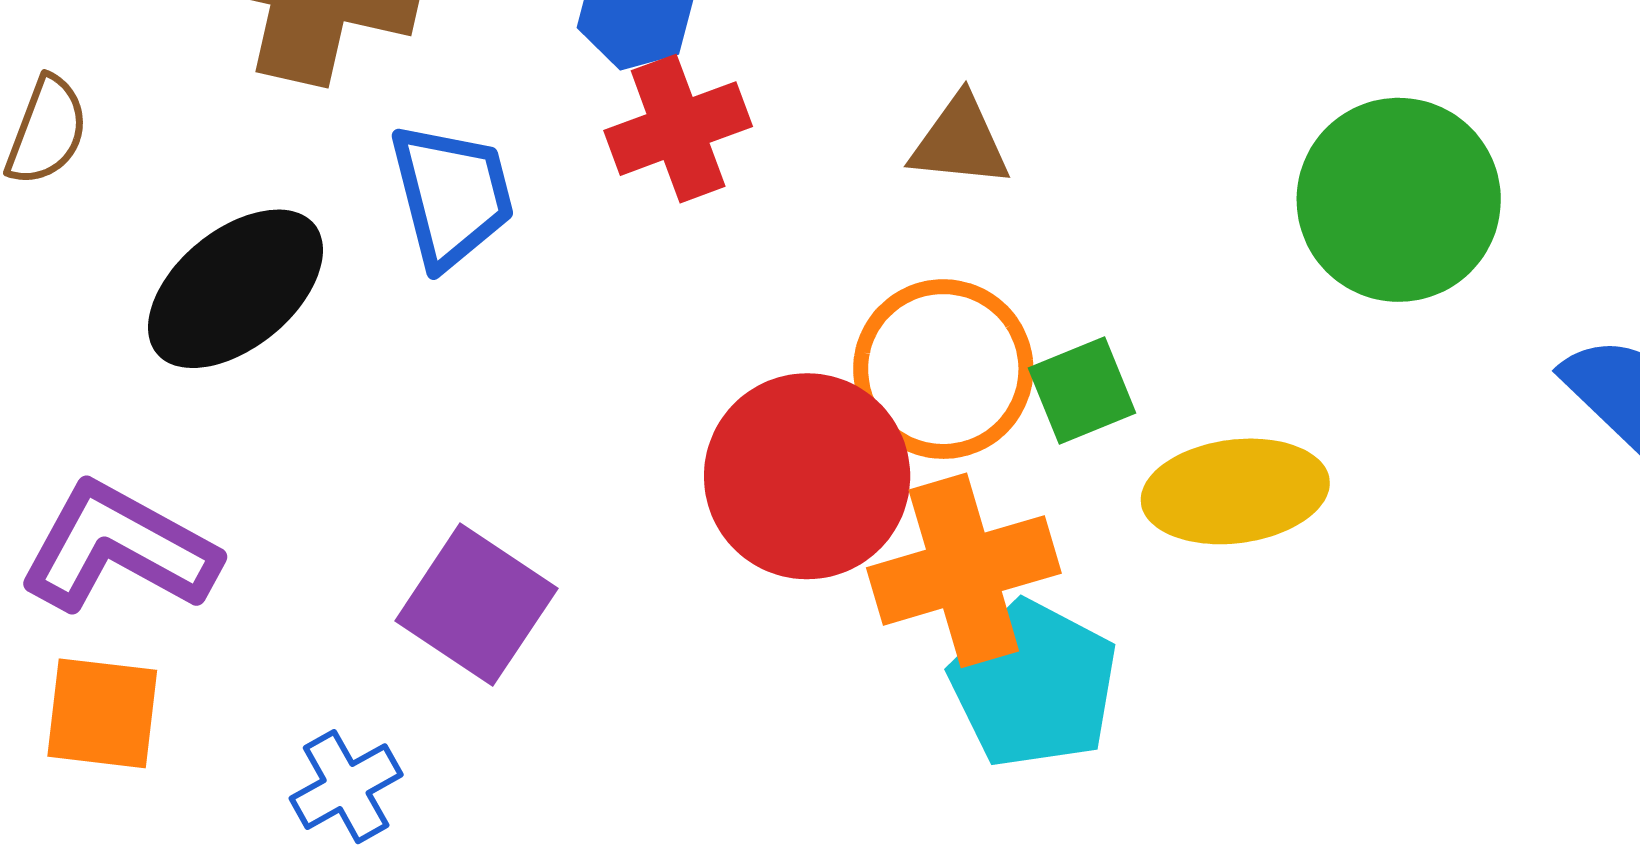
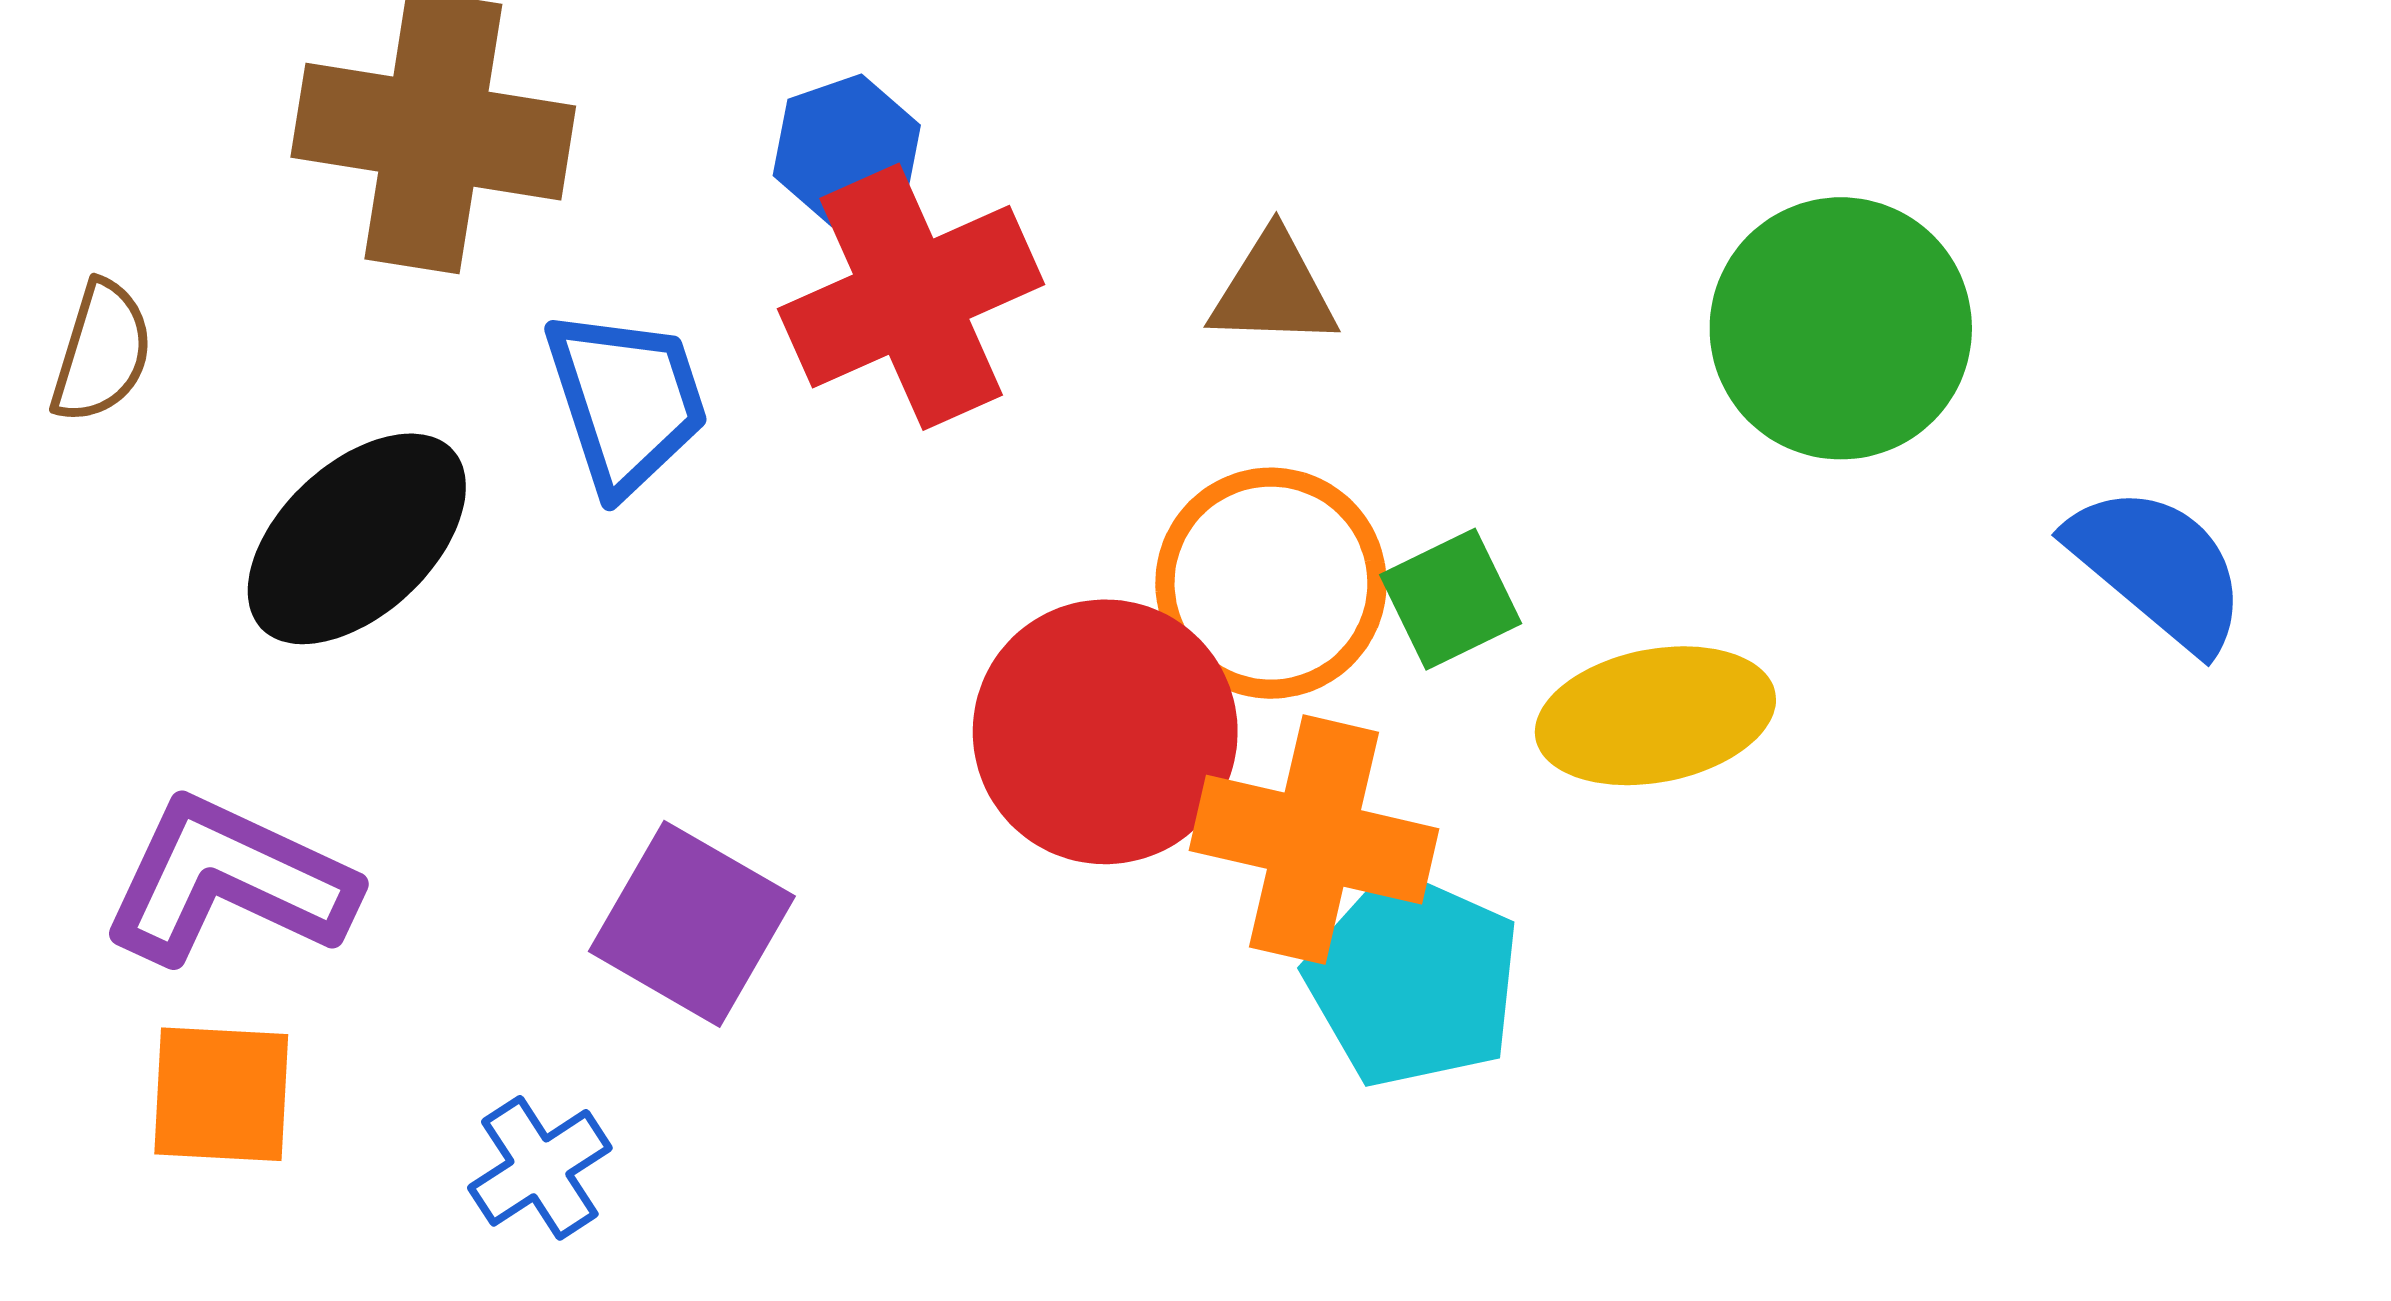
red cross: (678, 129) -> (911, 297), size x1.4
orange cross: (964, 570) -> (1314, 840), turned 33

